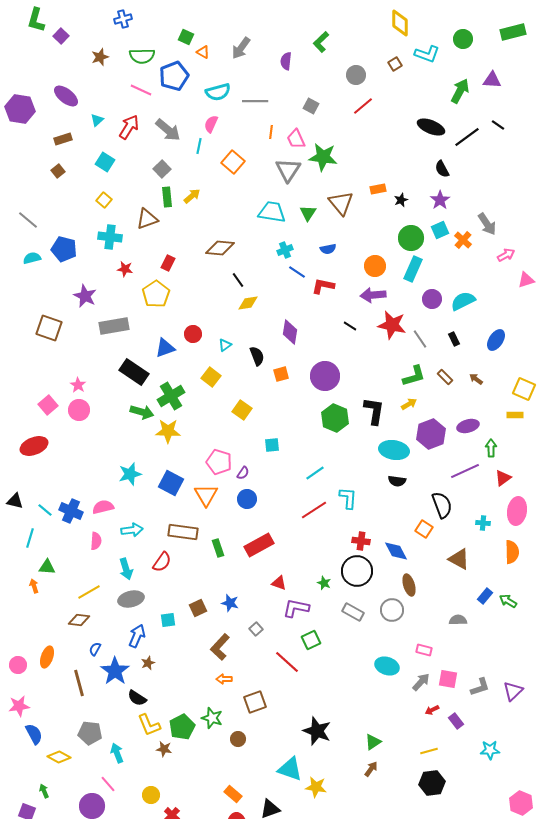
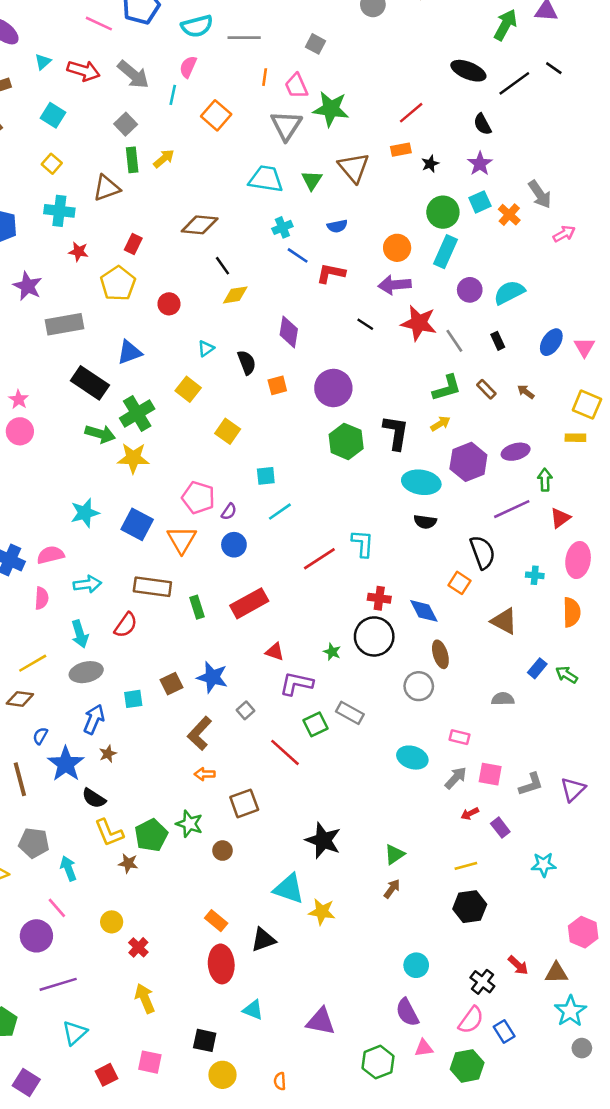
red line: (363, 106) -> (411, 113), moved
red arrow: (129, 127) -> (84, 71), turned 75
pink triangle: (526, 280) -> (584, 347), moved, turned -42
red circle: (193, 334) -> (169, 304), moved
cyan line: (315, 473) -> (280, 512), moved
blue star: (230, 603) -> (212, 677), size x1.4
gray rectangle: (353, 612) -> (350, 713), moved

